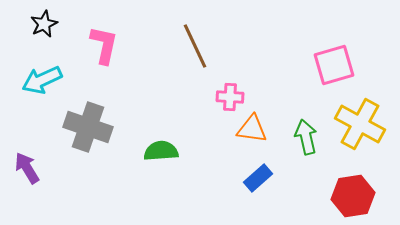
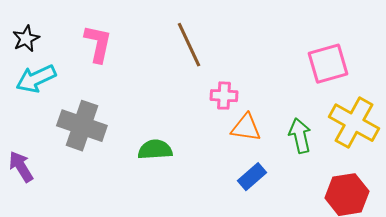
black star: (44, 24) -> (26, 39), moved

